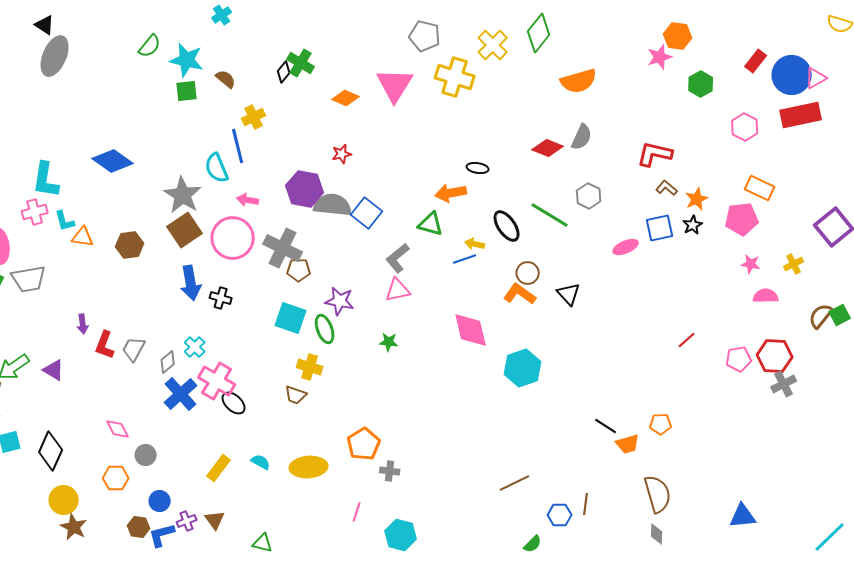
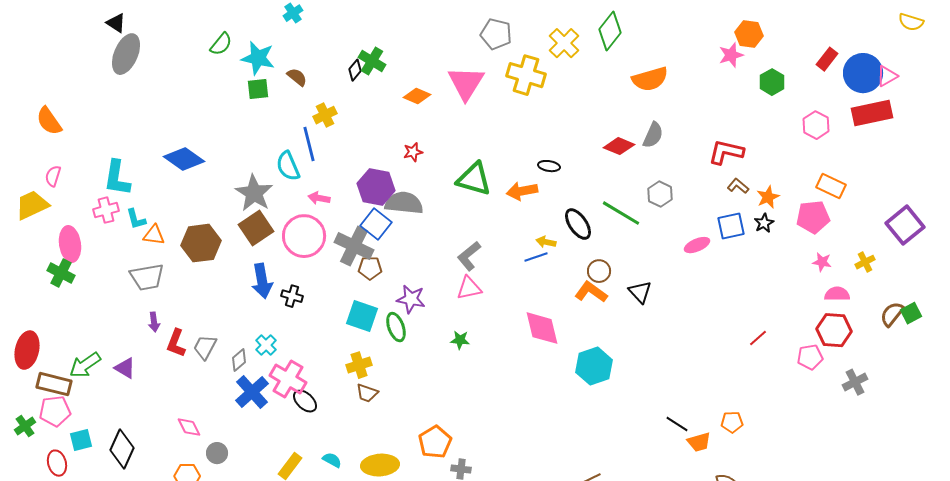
blue square: (367, 213) -> (376, 224), moved
green triangle: (431, 224) -> (474, 179), moved, size x1.4
brown hexagon: (130, 245) -> (201, 243), size x1.4
gray trapezoid: (29, 279) -> (147, 277), moved
red hexagon: (775, 356) -> (834, 330), moved
yellow cross: (310, 367) -> (359, 365), moved, turned -35

